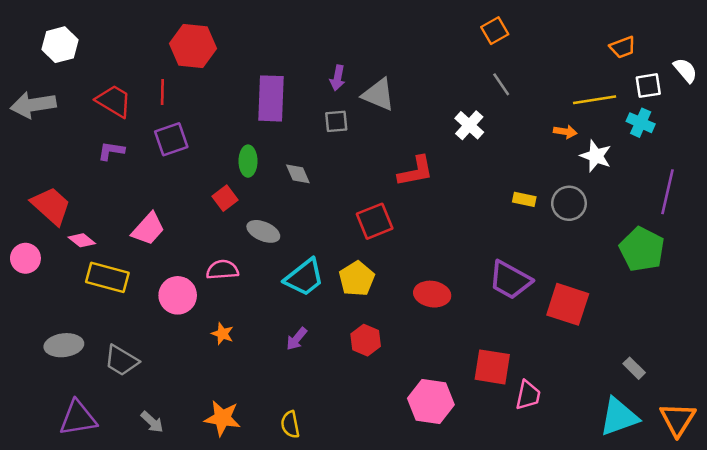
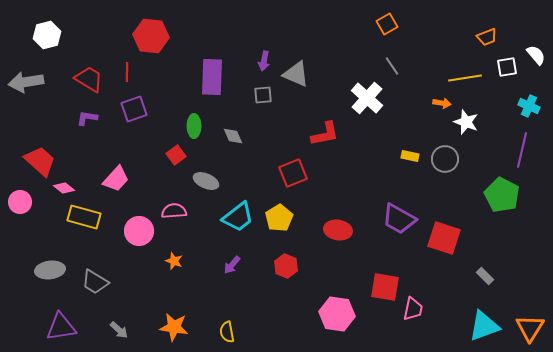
cyan cross: (641, 123) -> (529, 106), moved
white cross: (469, 125) -> (367, 98), size x1.4
gray rectangle: (634, 368) -> (485, 276), moved

